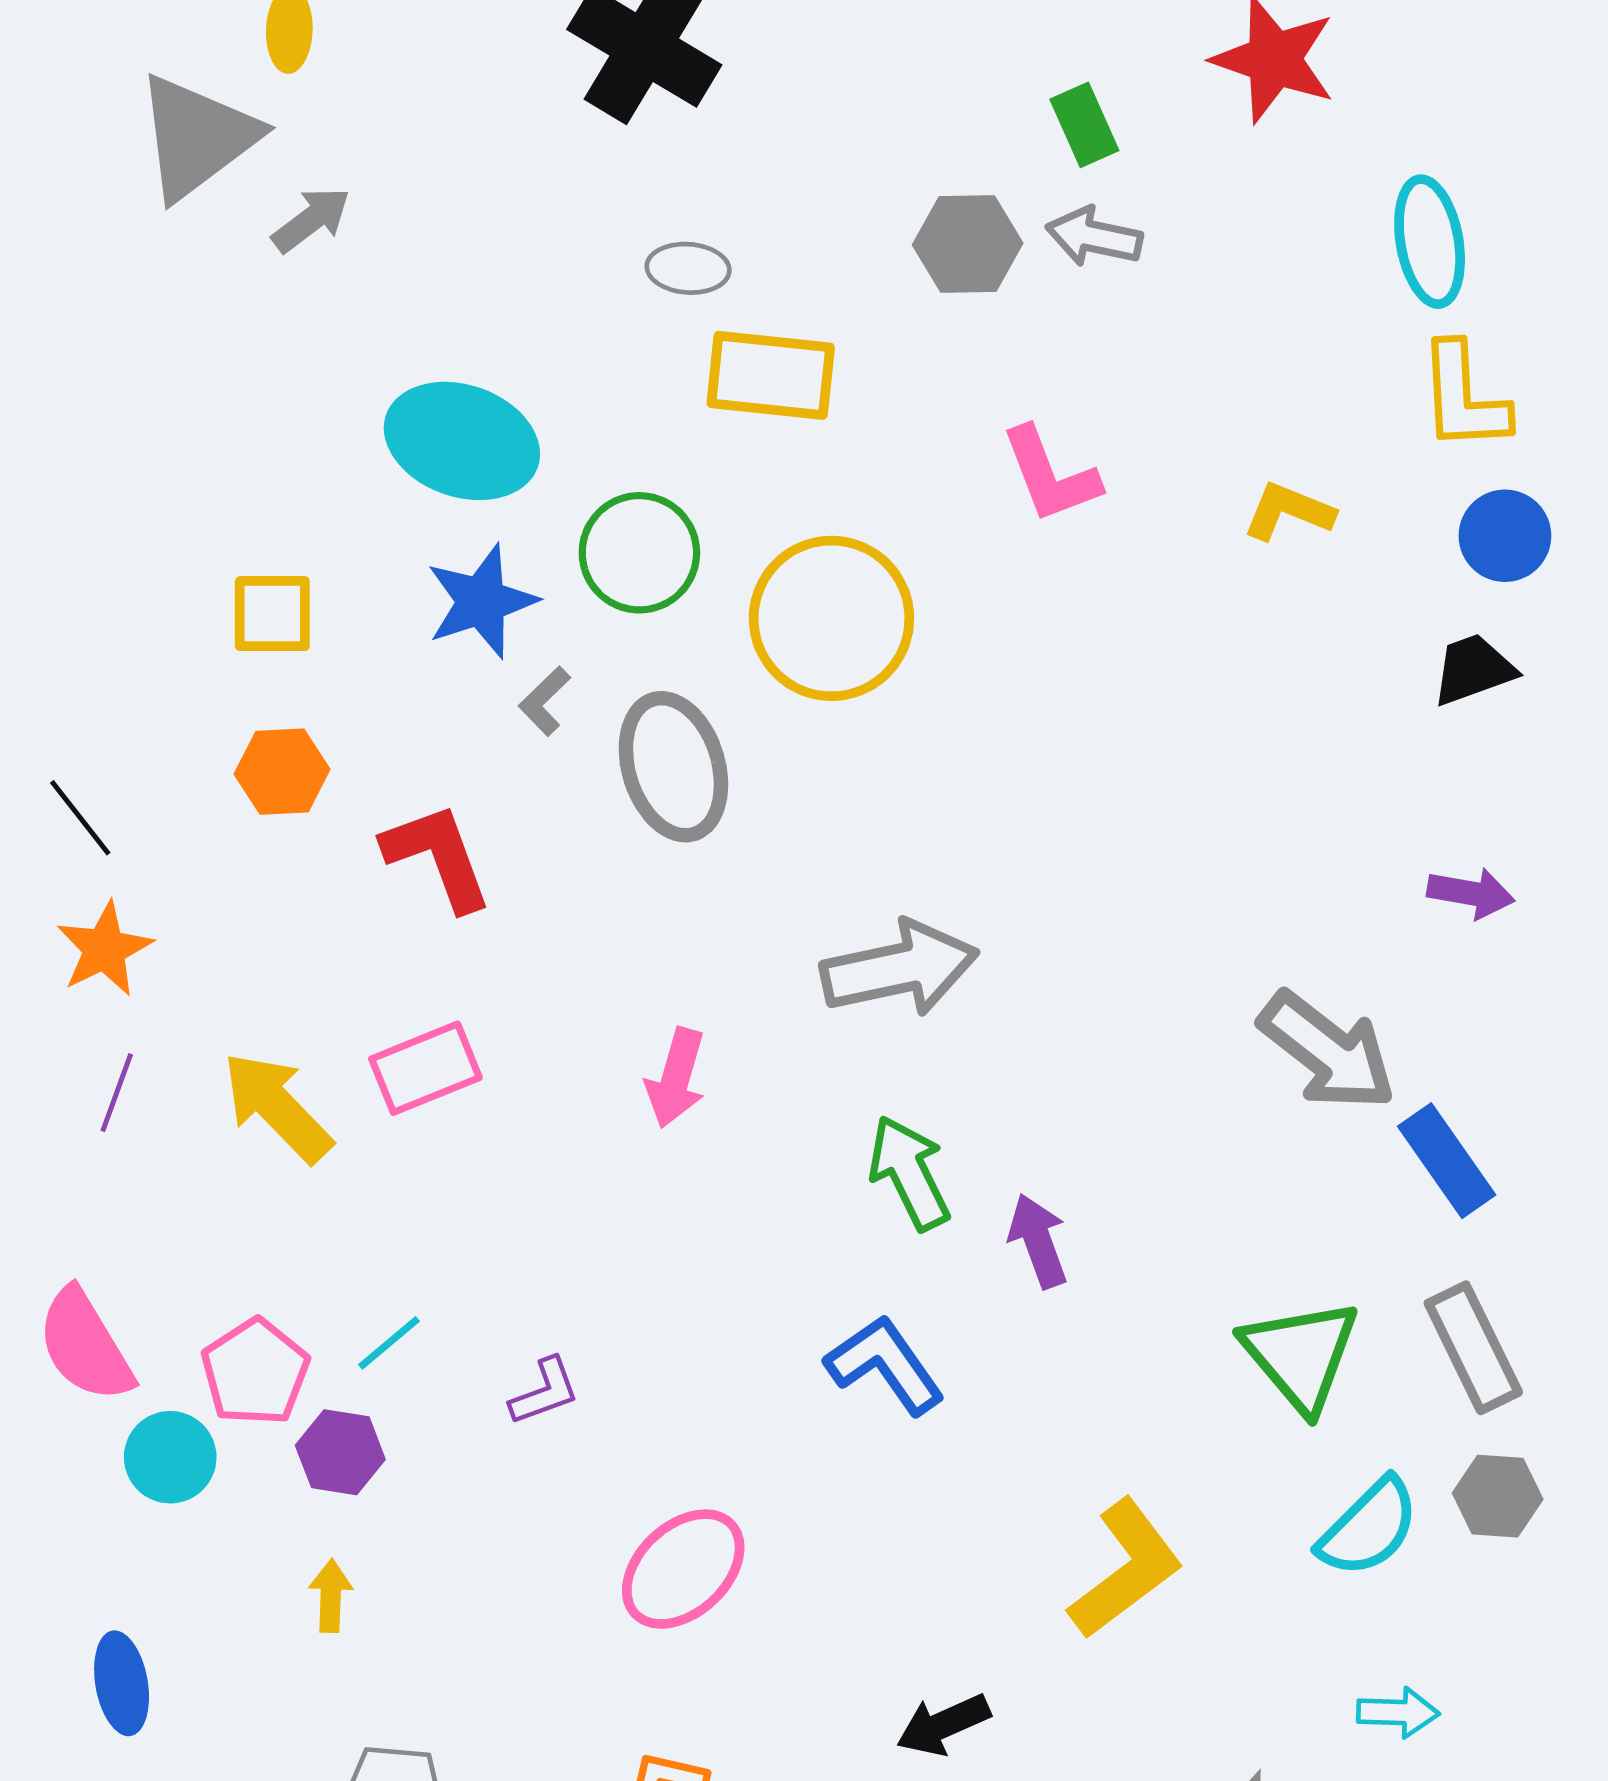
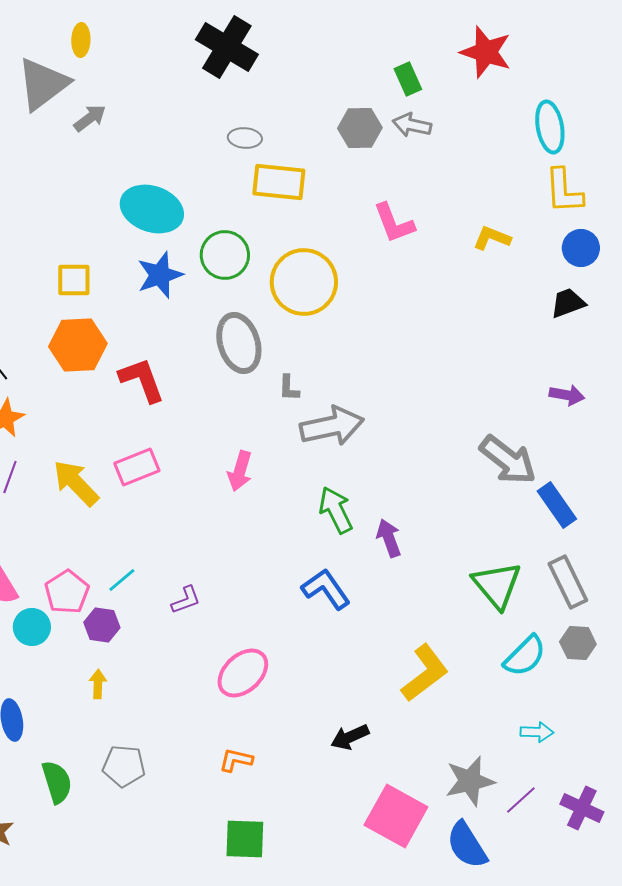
gray L-shape: (545, 701) -> (289, 388), moved, turned -44
orange hexagon: (282, 772) -> (78, 345), size x1.5

